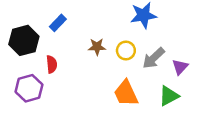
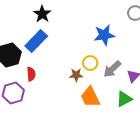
blue rectangle: (58, 23) -> (36, 41), size x1.6
brown star: (97, 47) -> (76, 75), moved

